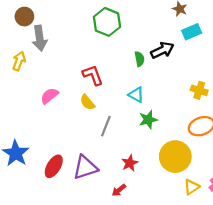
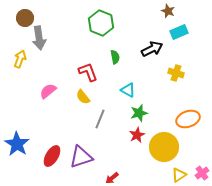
green semicircle: (139, 59) -> (115, 57), moved
yellow cross: (199, 90) -> (176, 73), moved
red star: (130, 163) -> (137, 135), moved

